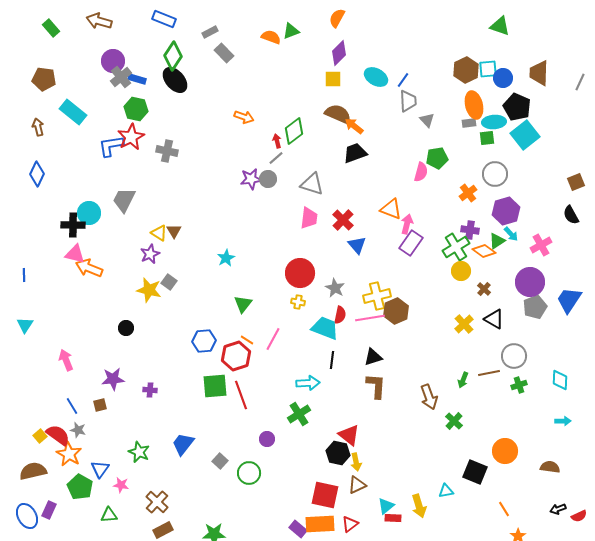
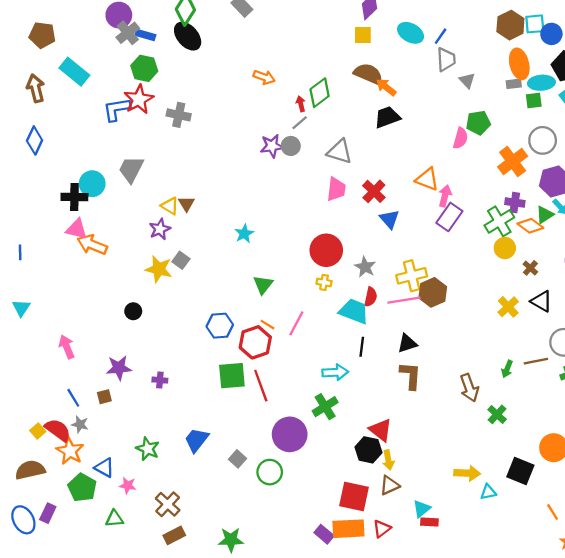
brown arrow: (38, 127) -> (36, 88), size x1.4
orange cross: (468, 193) -> (513, 161), size x1.5
purple circle: (267, 439) -> (290, 434), size x2.0
blue triangle: (100, 469) -> (104, 468), turned -36
yellow arrow: (419, 506) -> (467, 473), moved, turned -70

